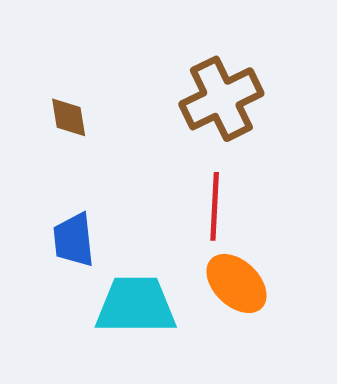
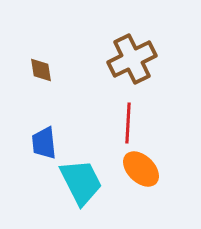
cyan trapezoid: (136, 305) -> (81, 182), turned 63

